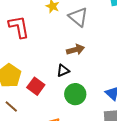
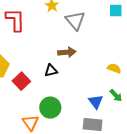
green circle: (75, 94) -> (50, 108), moved

